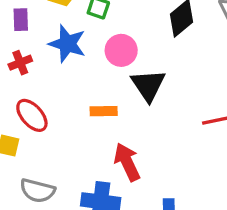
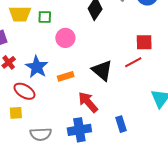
blue star: (67, 44) -> (37, 67), moved, turned 30
black triangle: (148, 85) -> (102, 70), moved

